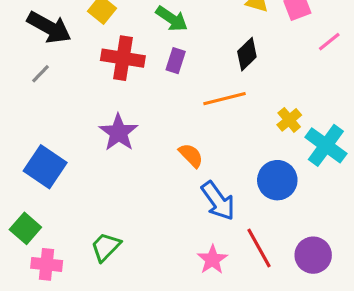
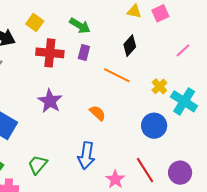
pink line: (329, 42) -> (183, 50), moved
orange line: (224, 99) -> (117, 75), turned 44
blue arrow: (218, 201) -> (86, 156), moved, turned 48
green trapezoid: (106, 247) -> (38, 165), moved

